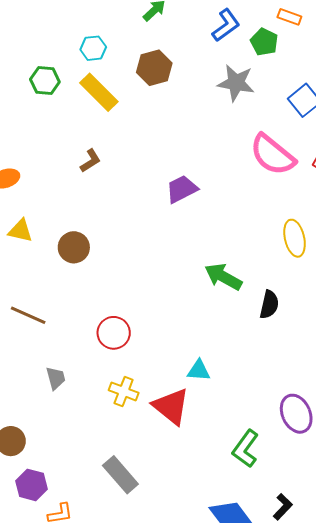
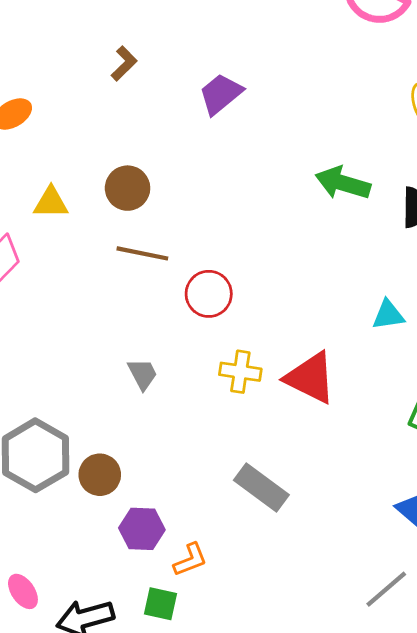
purple trapezoid: (182, 189) -> (221, 94), moved
yellow triangle: (20, 231) -> (51, 203), moved
brown line: (28, 315) -> (142, 253), moved
cyan triangle: (199, 370) -> (388, 315), moved

